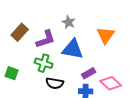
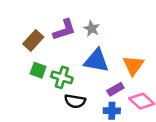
orange triangle: (106, 35) -> (133, 65), moved
purple L-shape: (46, 39) -> (64, 30), moved
green square: (12, 73) -> (38, 70), moved

